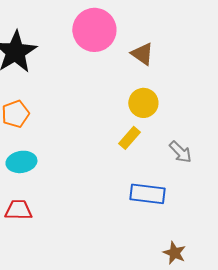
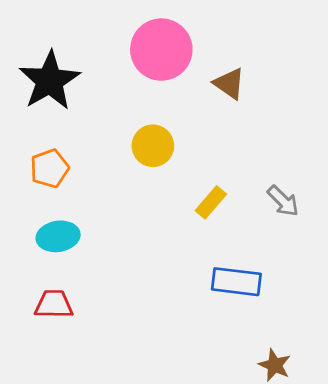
yellow circle: (143, 103) -> (153, 146), moved
gray arrow: (180, 152) -> (283, 201), moved

